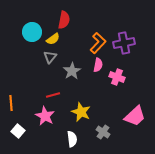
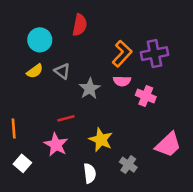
yellow semicircle: (53, 39) -> (35, 71), moved
gray triangle: (50, 57) -> (62, 71), turned -32
pink semicircle: (98, 65) -> (122, 81), turned 80

